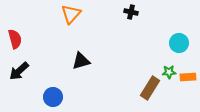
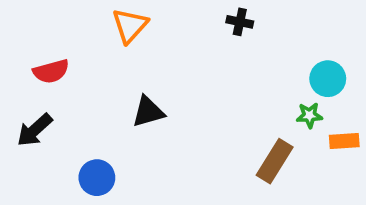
red semicircle: (15, 39) -> (51, 71), moved, turned 90
green star: (169, 72) -> (309, 115), moved

